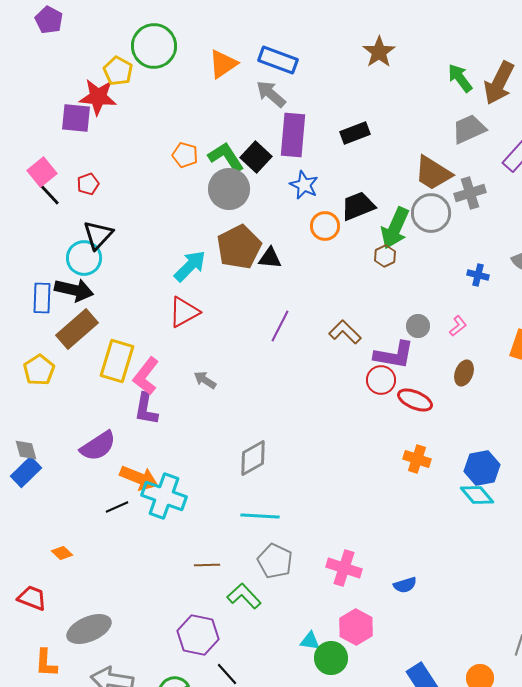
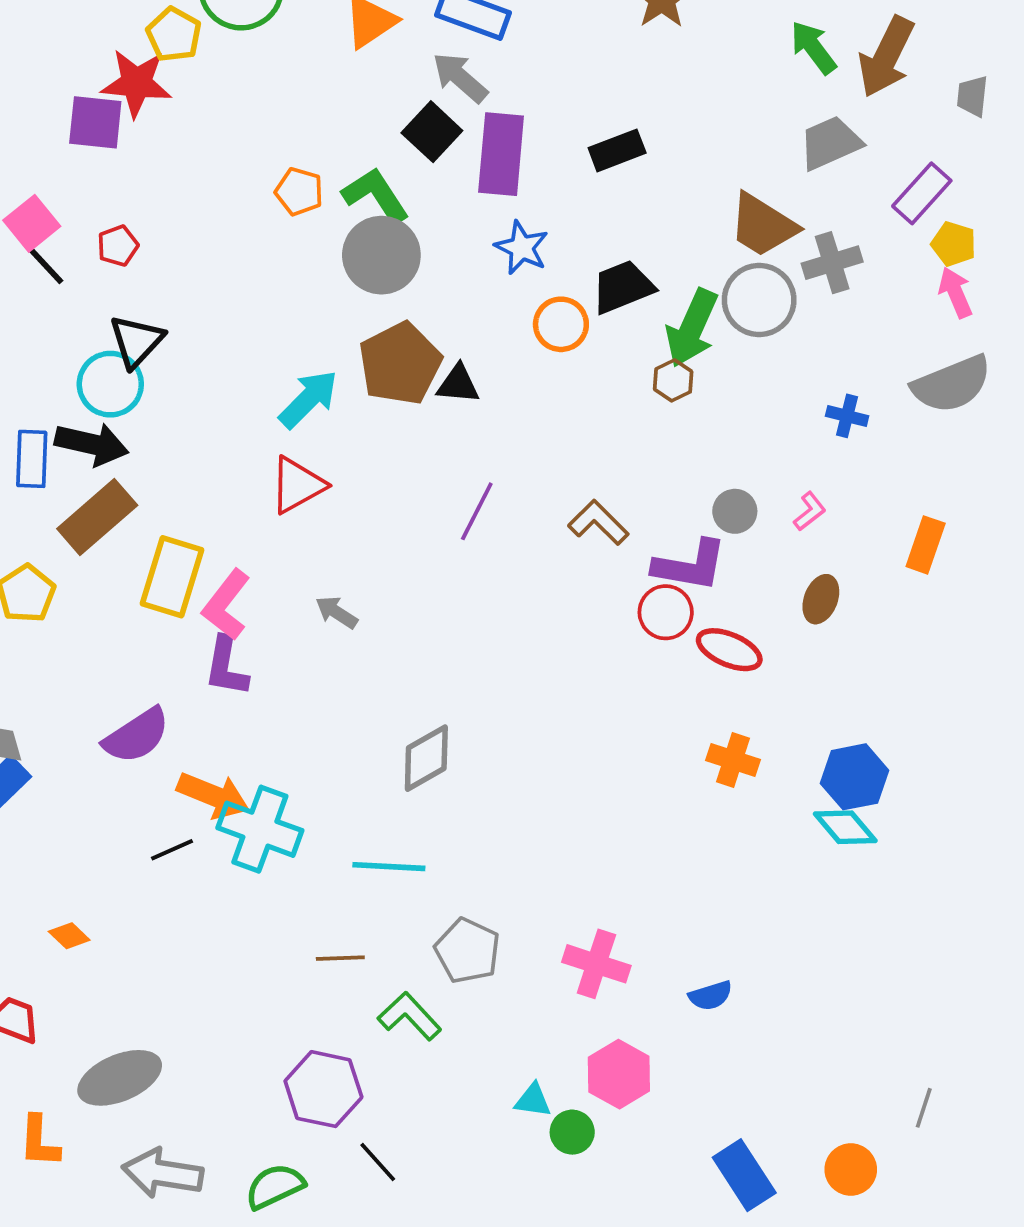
black square: (256, 157) -> (432, 132), moved
cyan line: (260, 516) -> (389, 867), moved
green circle: (331, 658) -> (572, 1132), size x0.7

